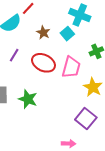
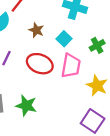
cyan square: (67, 34) -> (64, 39), moved

